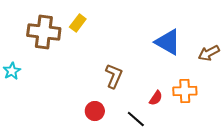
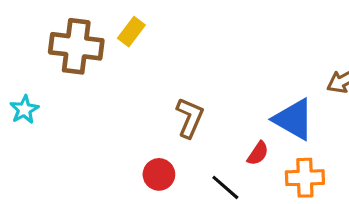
blue triangle: (168, 42) -> (294, 119), moved
orange cross: (185, 91) -> (305, 178), moved

